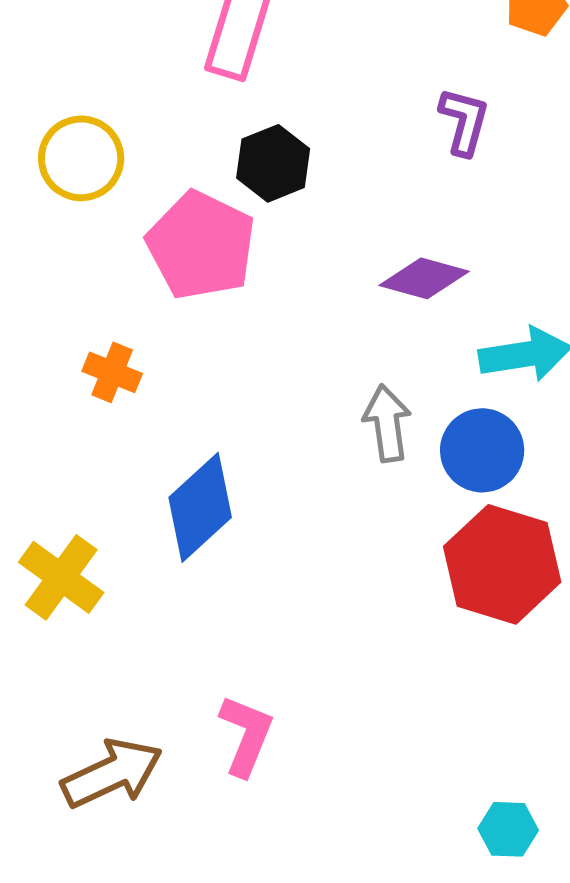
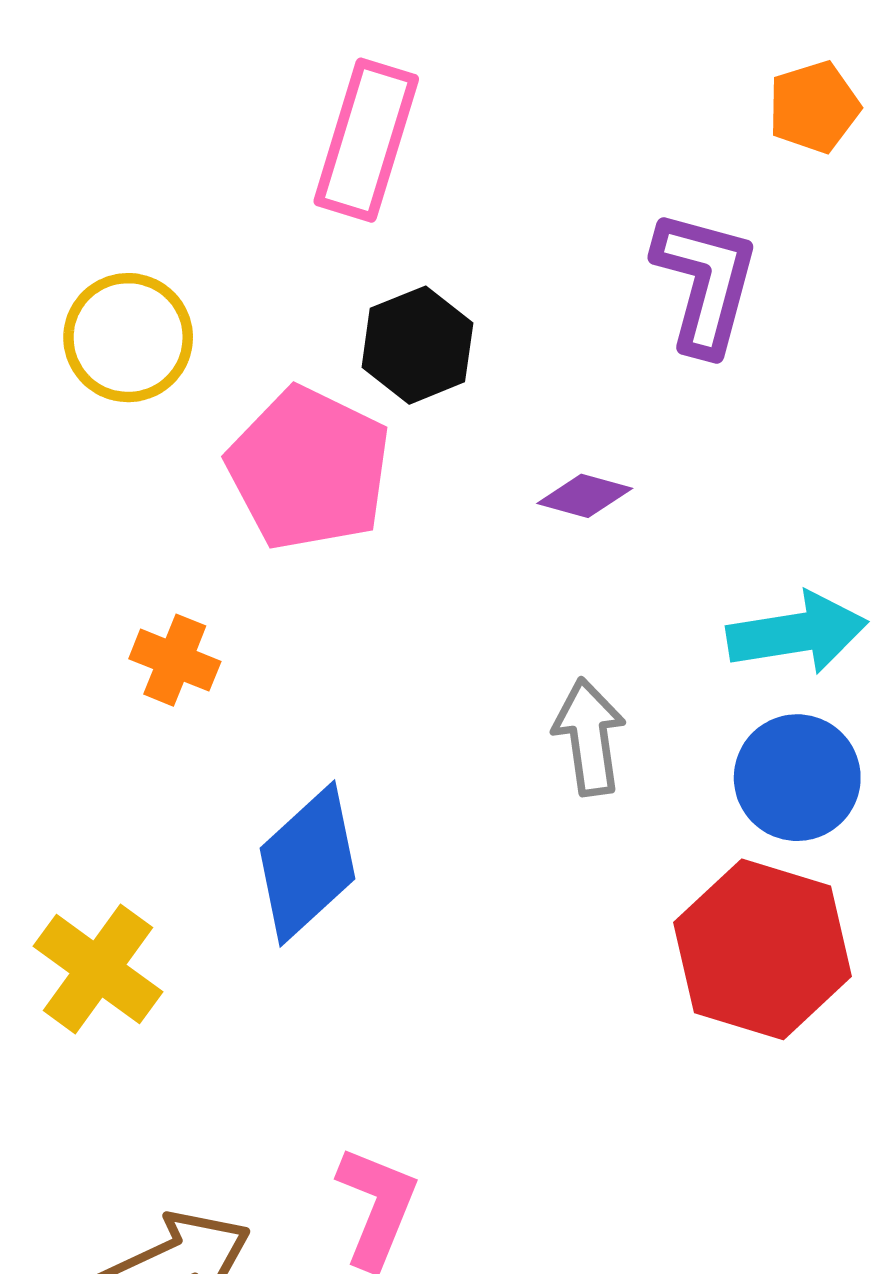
purple L-shape: (464, 121) -> (705, 282), size x1.4
purple diamond: (424, 278) -> (585, 496), moved, size x0.7
blue circle: (482, 450) -> (797, 778), moved

